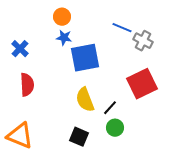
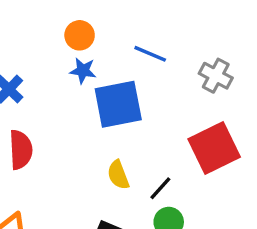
blue line: (122, 28) -> (150, 54), moved
yellow semicircle: (85, 100) -> (118, 175), size x0.7

